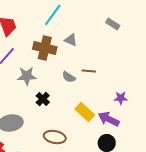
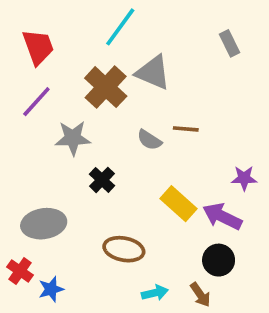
gray rectangle: (113, 24) -> (230, 43), turned 32
gray triangle: (71, 40) -> (153, 72), size x1.5
brown cross: (45, 48) -> (106, 87), turned 30

